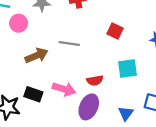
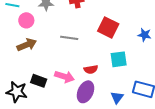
red square: (115, 31) -> (108, 27), size x1.5
brown arrow: (37, 55) -> (27, 45), moved

